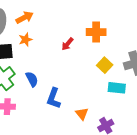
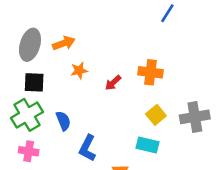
orange star: (25, 40) -> (79, 71), moved
cyan rectangle: (117, 88) -> (148, 145), moved

